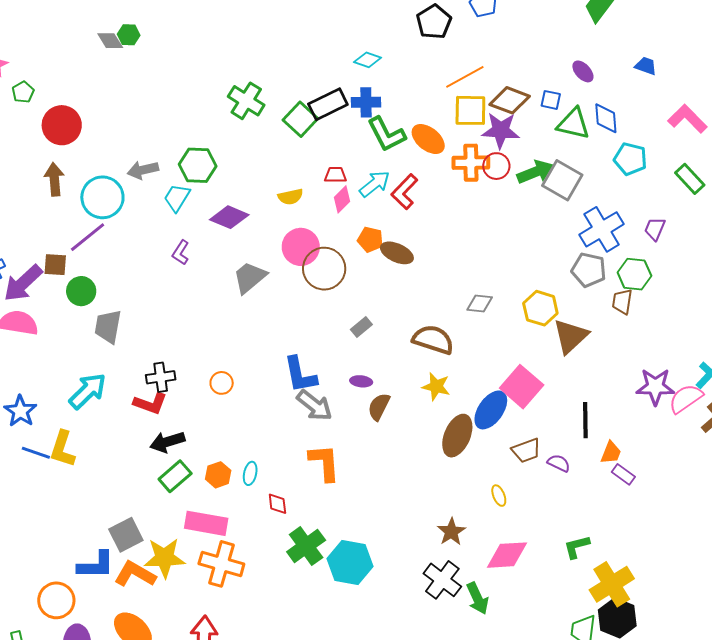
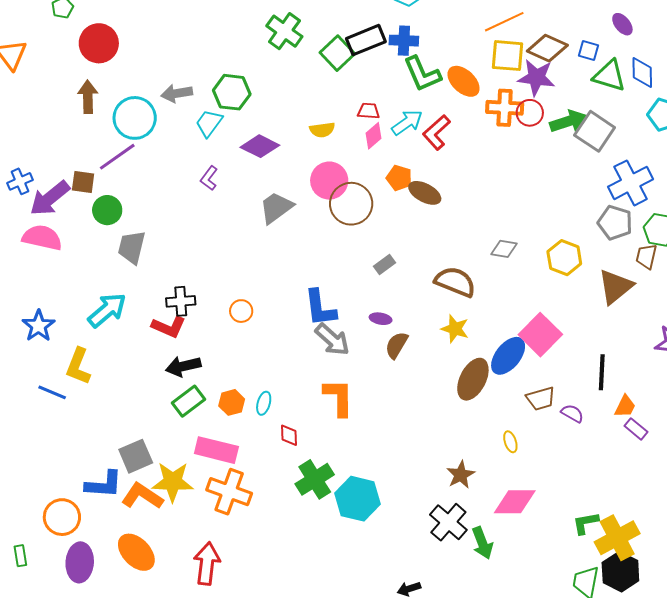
brown triangle: (571, 336) -> (616, 287), moved
blue line: (36, 453) -> (52, 392), moved
green L-shape: (577, 547) -> (586, 523), moved

